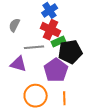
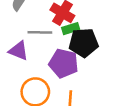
purple pentagon: (56, 70) -> (64, 63), turned -30

